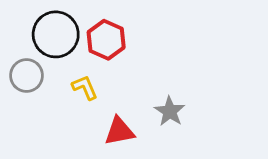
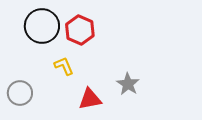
gray circle: (27, 76) -> (20, 93), moved

